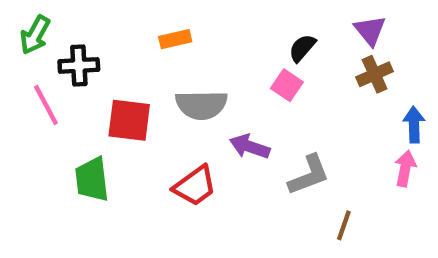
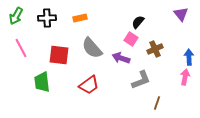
purple triangle: (370, 30) -> (181, 14), moved
black cross: (79, 65) -> (47, 18), moved
brown cross: (375, 74) -> (155, 49), moved
gray semicircle: (201, 105) -> (92, 48), turned 50
purple arrow: (250, 147) -> (121, 58), moved

